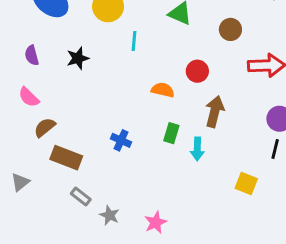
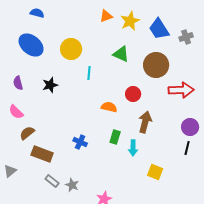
brown circle: (230, 29) -> (156, 65), size x1.6
yellow square: (246, 184) -> (155, 172), moved
gray star: (109, 215) -> (72, 185), moved

